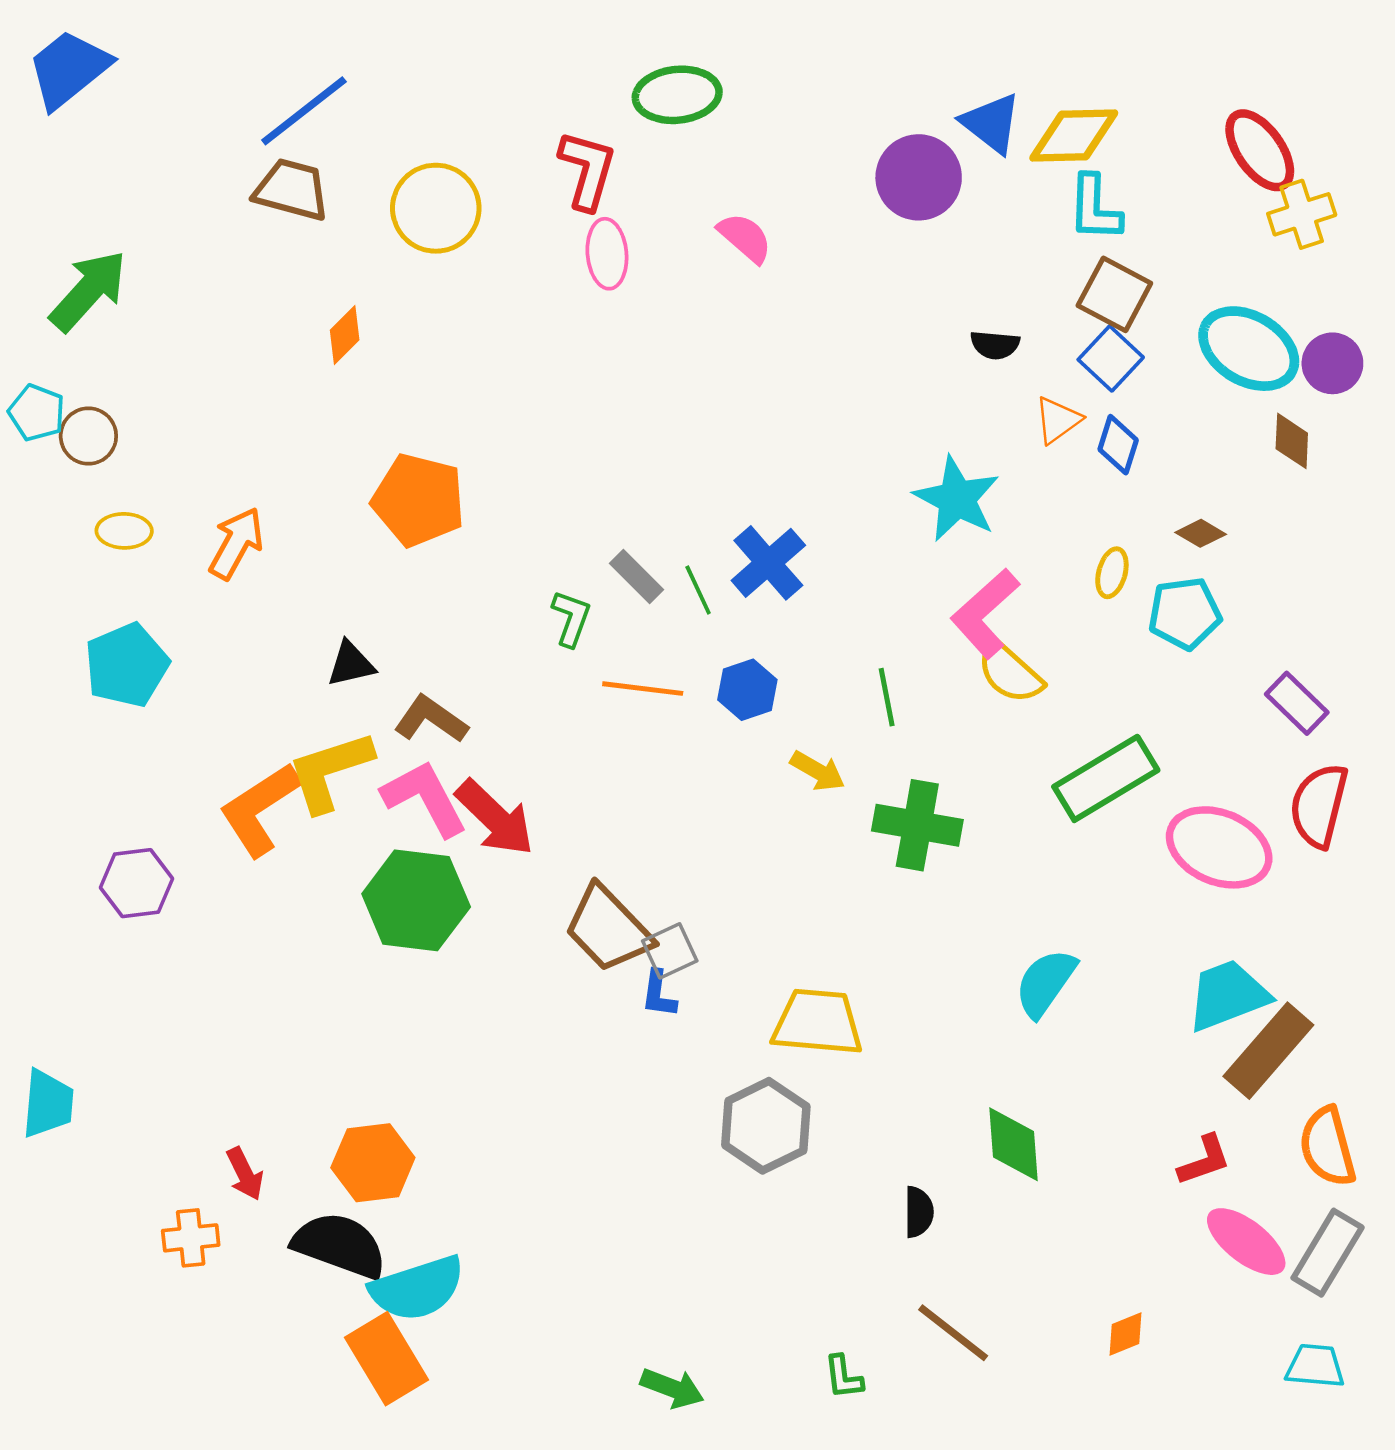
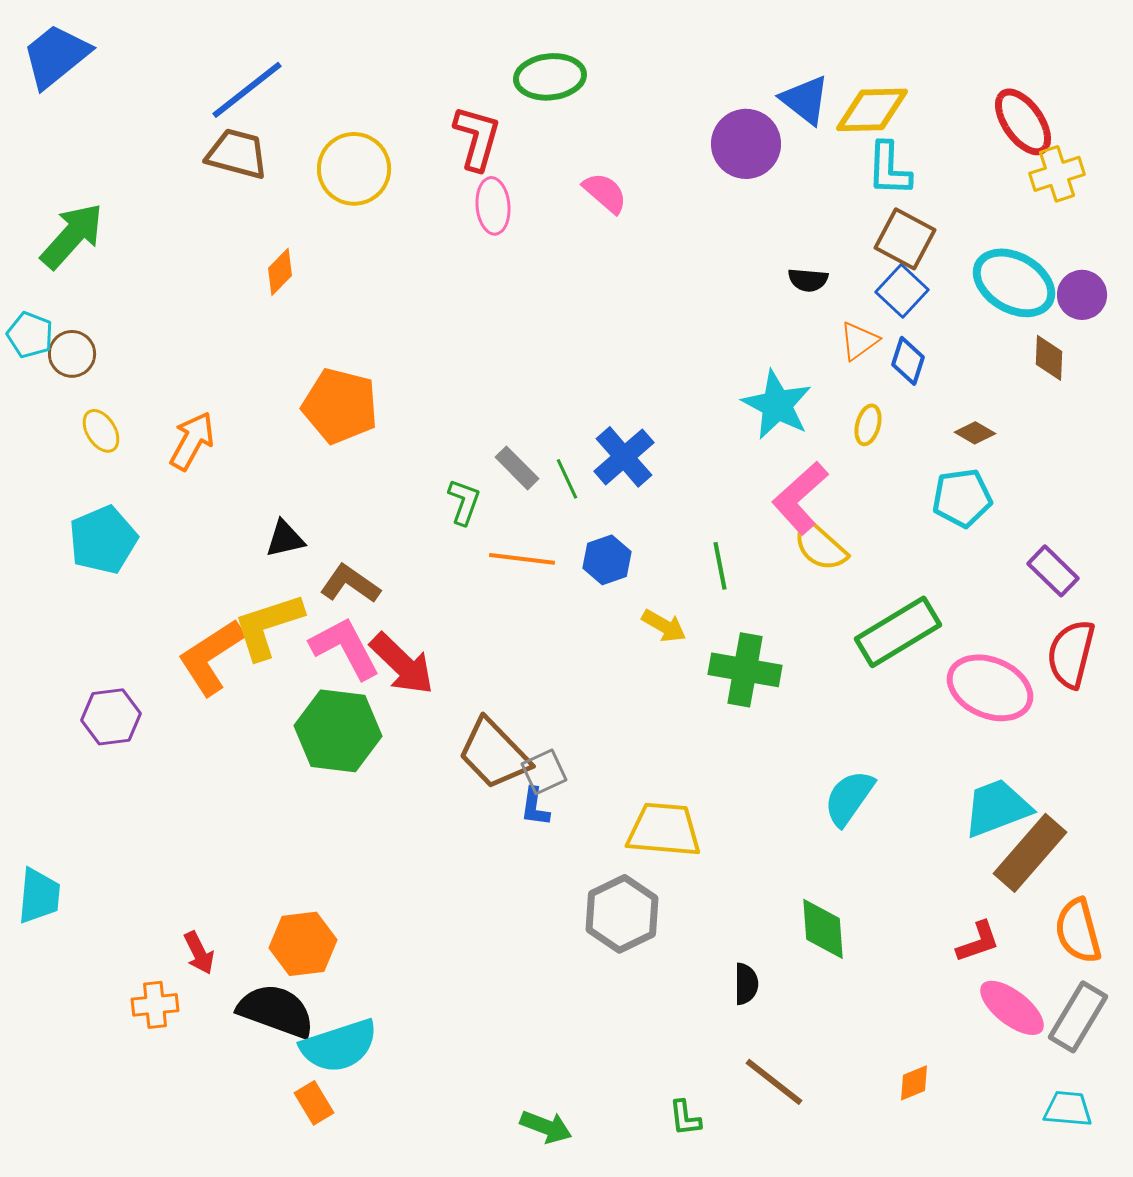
yellow ellipse: (124, 531) -> (101, 431), turned 57
yellow ellipse: (1112, 573) -> (868, 425), moved
orange rectangle: (386, 1359) -> (314, 1103), size x0.6

